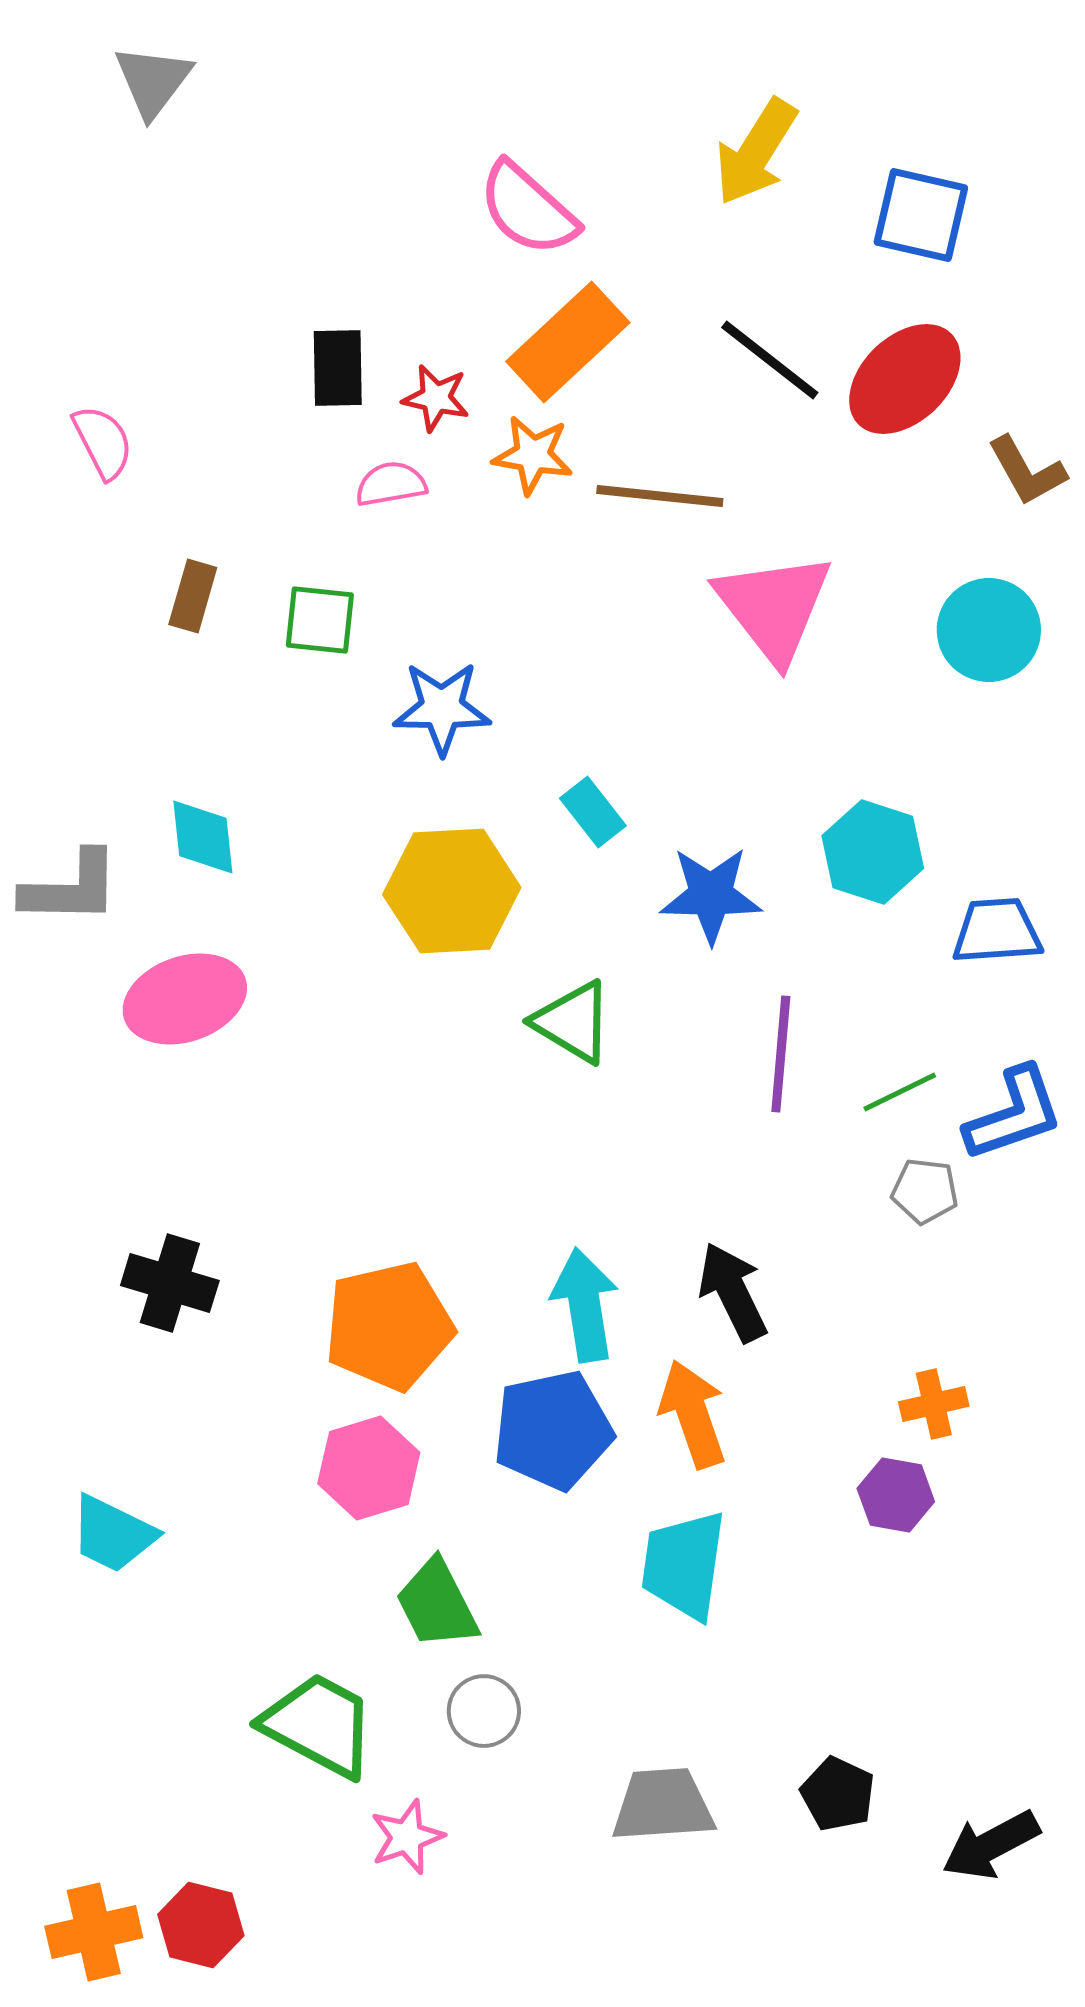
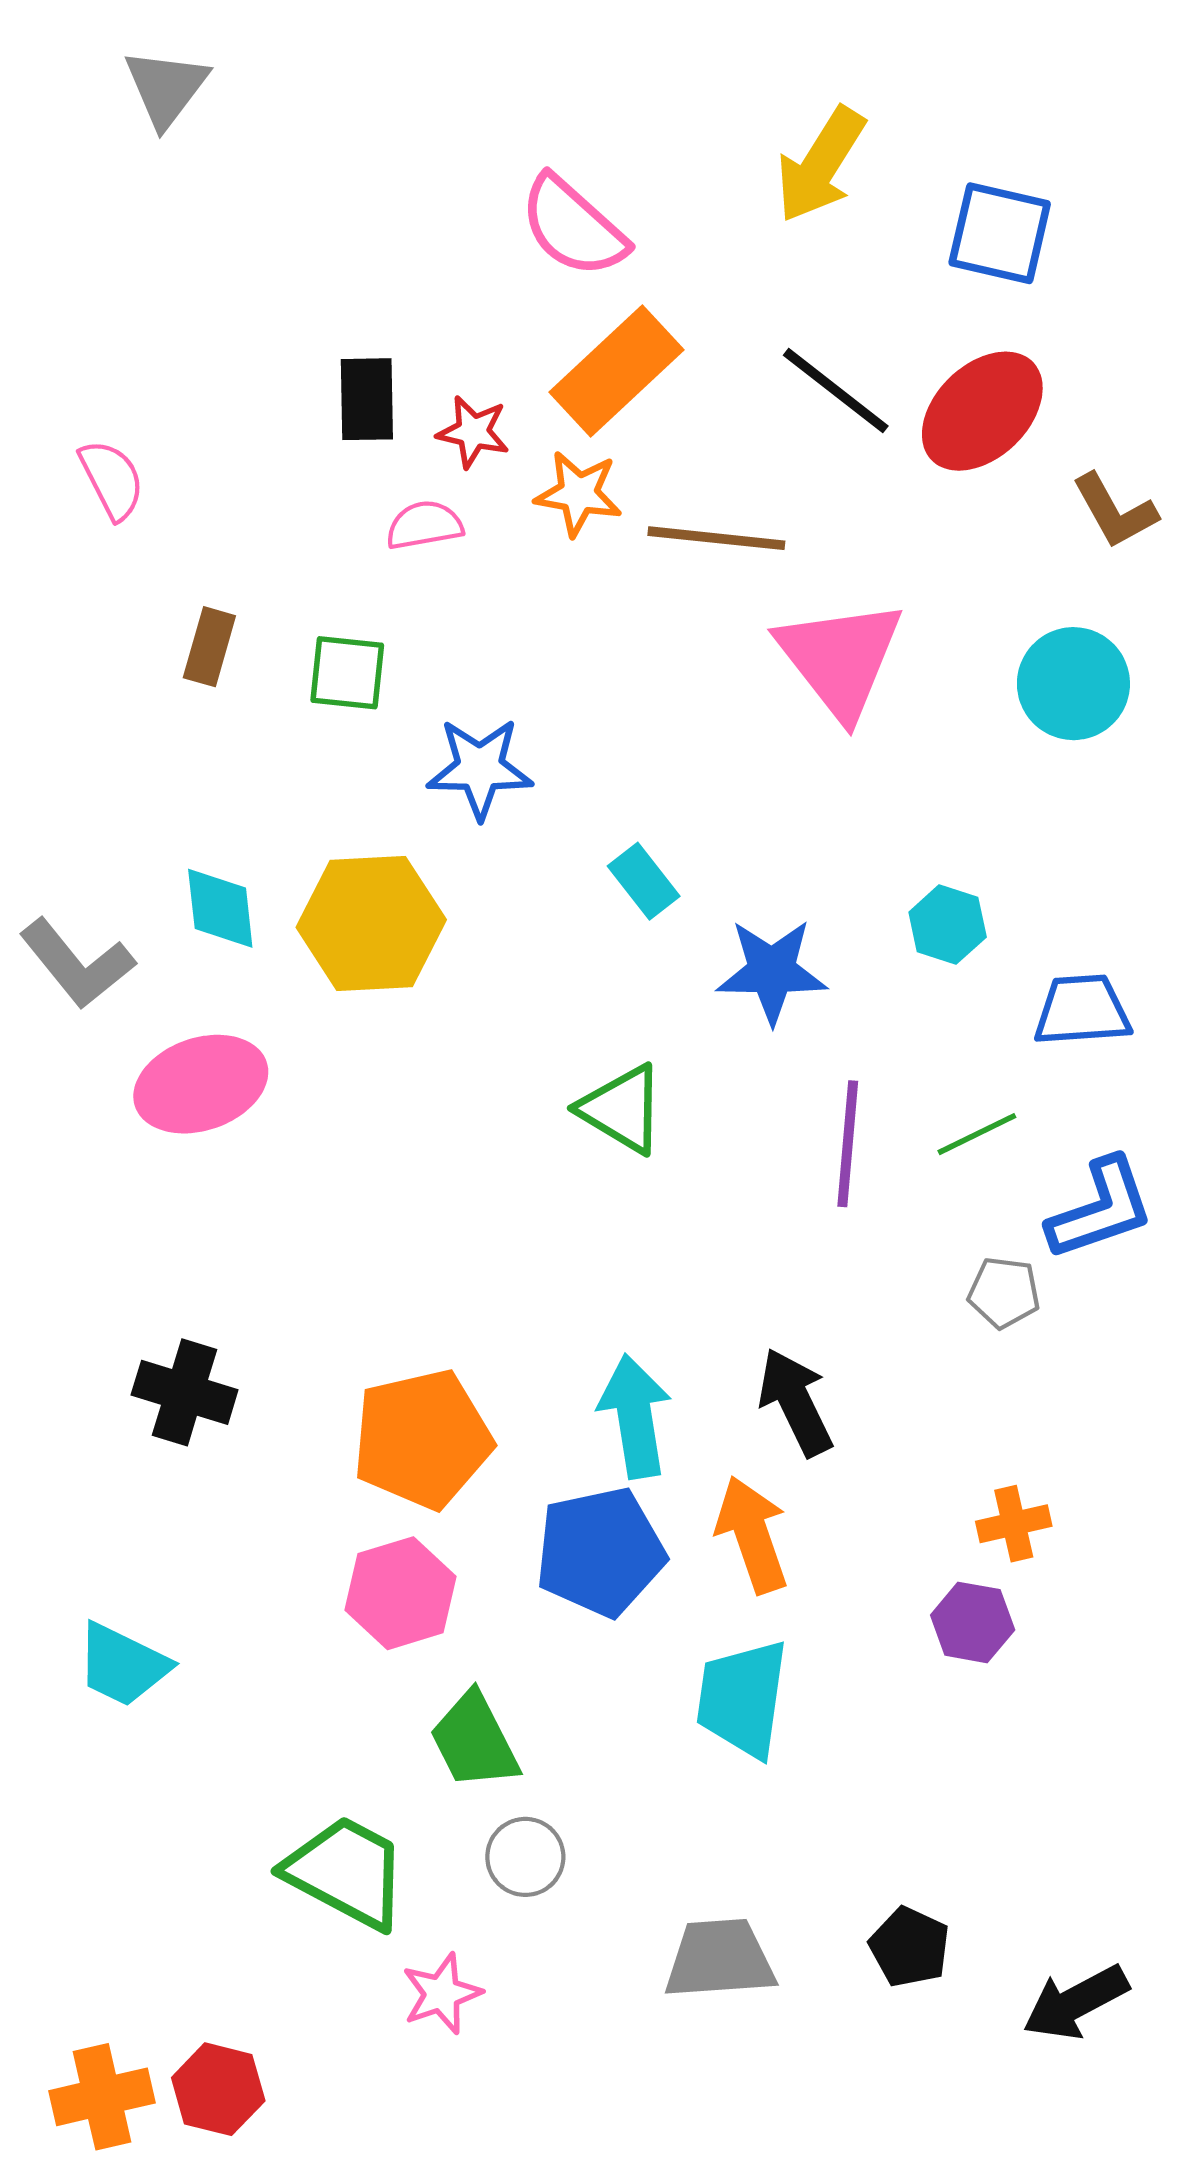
cyan hexagon: (873, 852) -> (948, 925), size x0.7
gray L-shape: (71, 888) -> (77, 964), turned 50
yellow hexagon: (452, 891) -> (371, 923), moved
green line: (900, 1092) -> (977, 1134), moved

